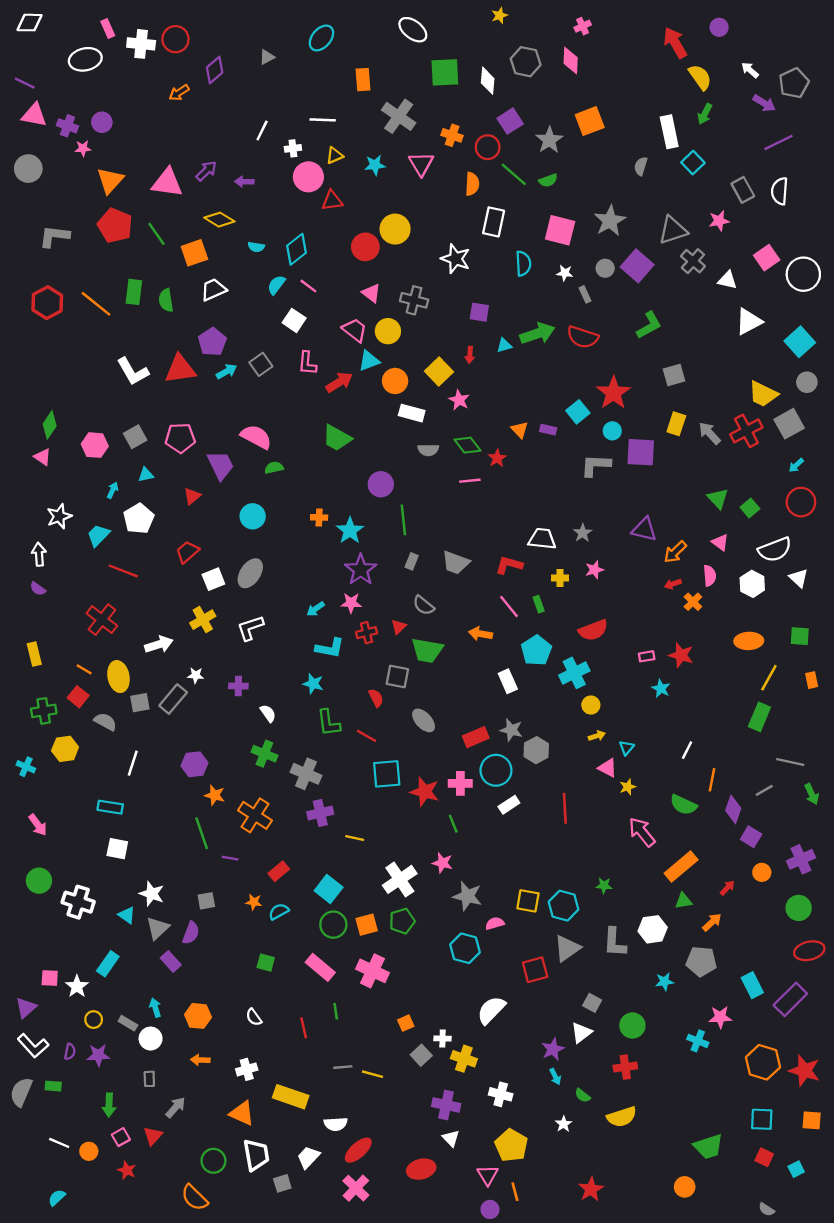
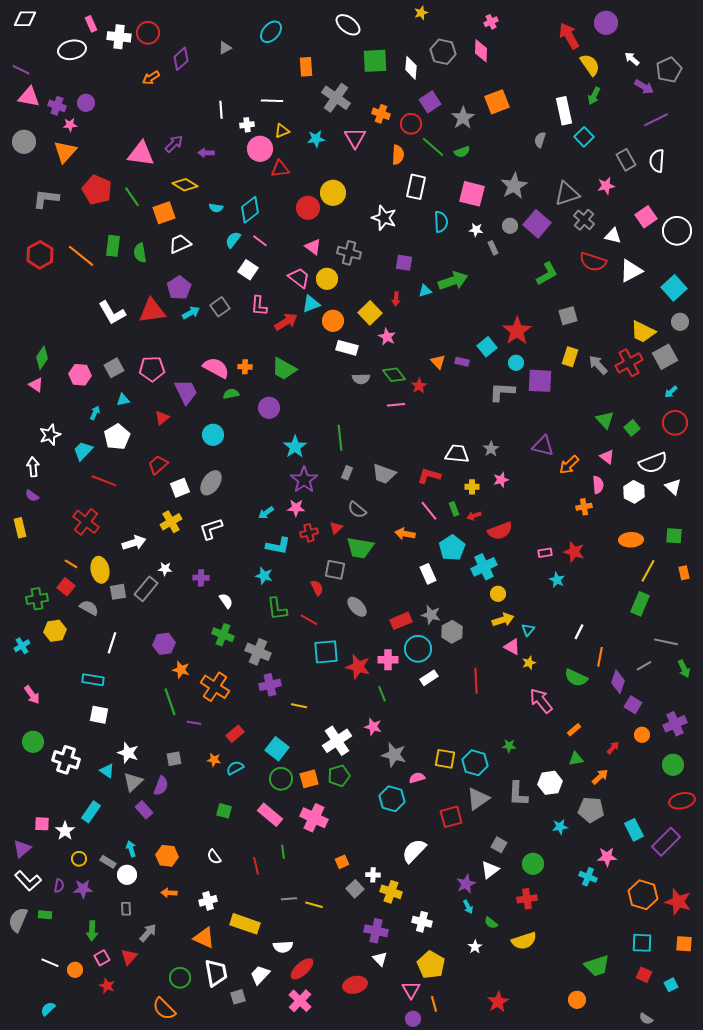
purple circle: (719, 27) -> (606, 23), size x1.5
white line: (262, 131) -> (221, 110), turned -30
orange triangle: (110, 180) -> (65, 152), moved
red semicircle: (583, 337) -> (593, 262), moved
purple circle: (381, 484) -> (269, 408), moved
orange cross: (319, 517) -> (245, 367), moved
red arrow: (673, 584) -> (474, 516), moved
orange cross: (693, 602) -> (584, 507), turned 35
yellow rectangle: (34, 654) -> (20, 528), moved
yellow arrow: (597, 736) -> (503, 620), size x1.5
cyan cross: (26, 767) -> (22, 646), turned 35
orange rectangle: (681, 866) -> (574, 730), size x0.5

